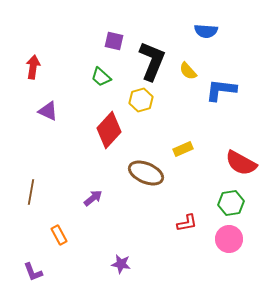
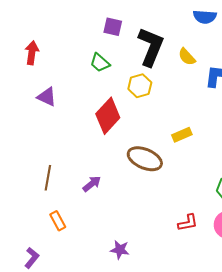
brown line: (31, 192) -> (48, 178), moved
red L-shape: (187, 223) -> (188, 223), moved
purple L-shape: (33, 272) -> (32, 258), turned -120

